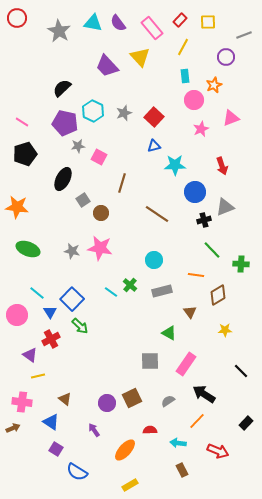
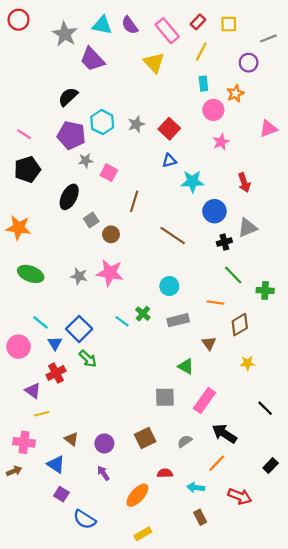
purple trapezoid: (107, 66) -> (92, 59), moved
pink triangle: (231, 118) -> (268, 129), moved
purple circle: (107, 403) -> (104, 443), moved

